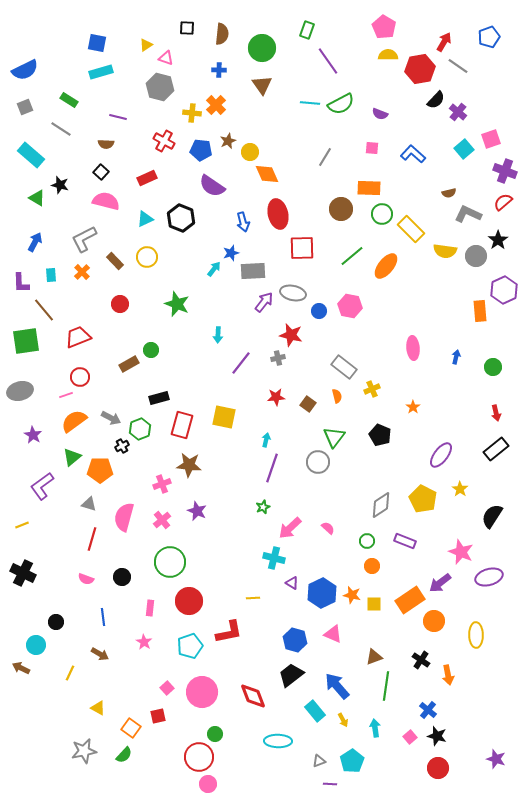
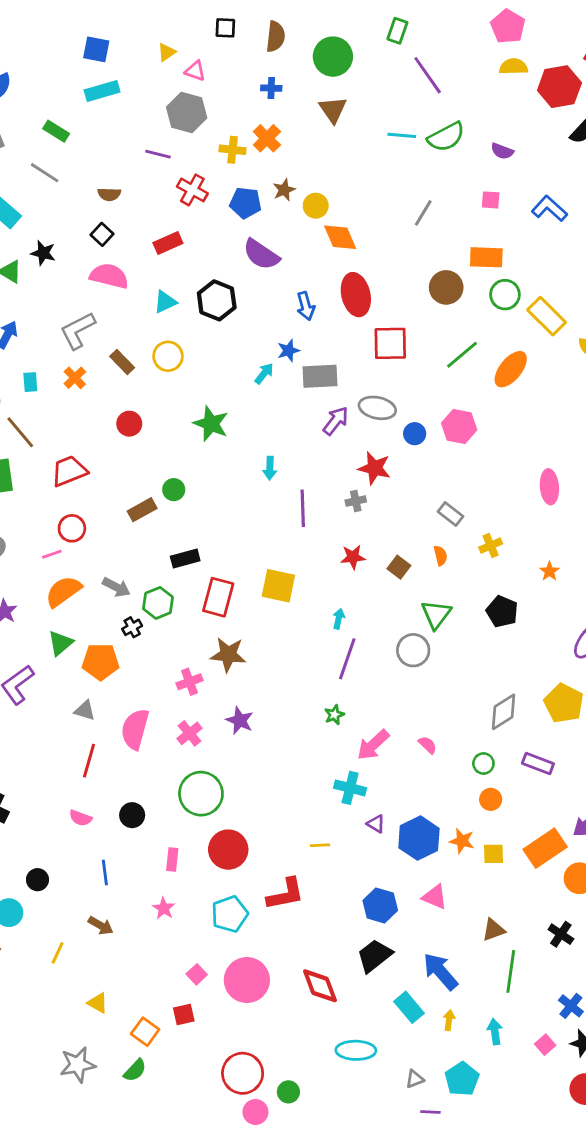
purple line: (118, 117) -> (158, 154), moved
purple line: (241, 363) -> (303, 508), turned -40
gray rectangle: (344, 367) -> (450, 514), size x0.7
yellow arrow: (343, 720) -> (449, 1020), turned -144
green circle: (215, 734) -> (288, 1092), moved

